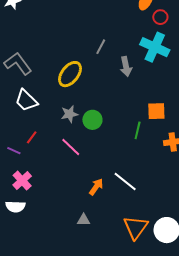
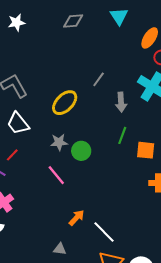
green line: (138, 130) -> (122, 135), moved
red line: (32, 137) -> (12, 155), moved
white line: (125, 181) -> (104, 232), moved

